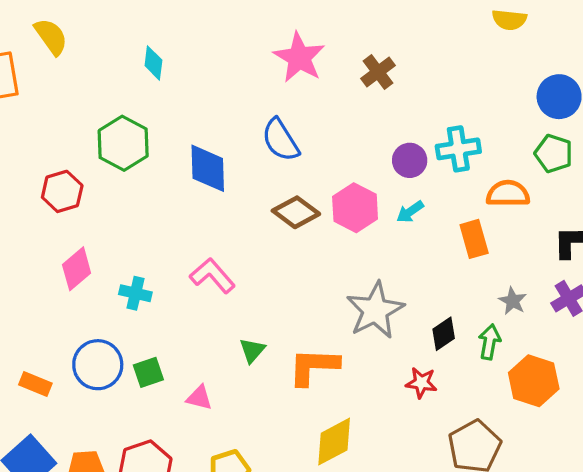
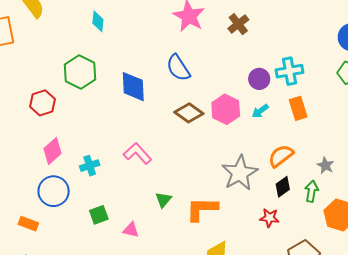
orange semicircle: (508, 194) -> (281, 156), moved, turned -36
orange rectangle: (474, 239) -> (298, 108), moved
cyan cross: (135, 293) -> (90, 166), turned -30
blue circle: (98, 365) -> (54, 191), moved

